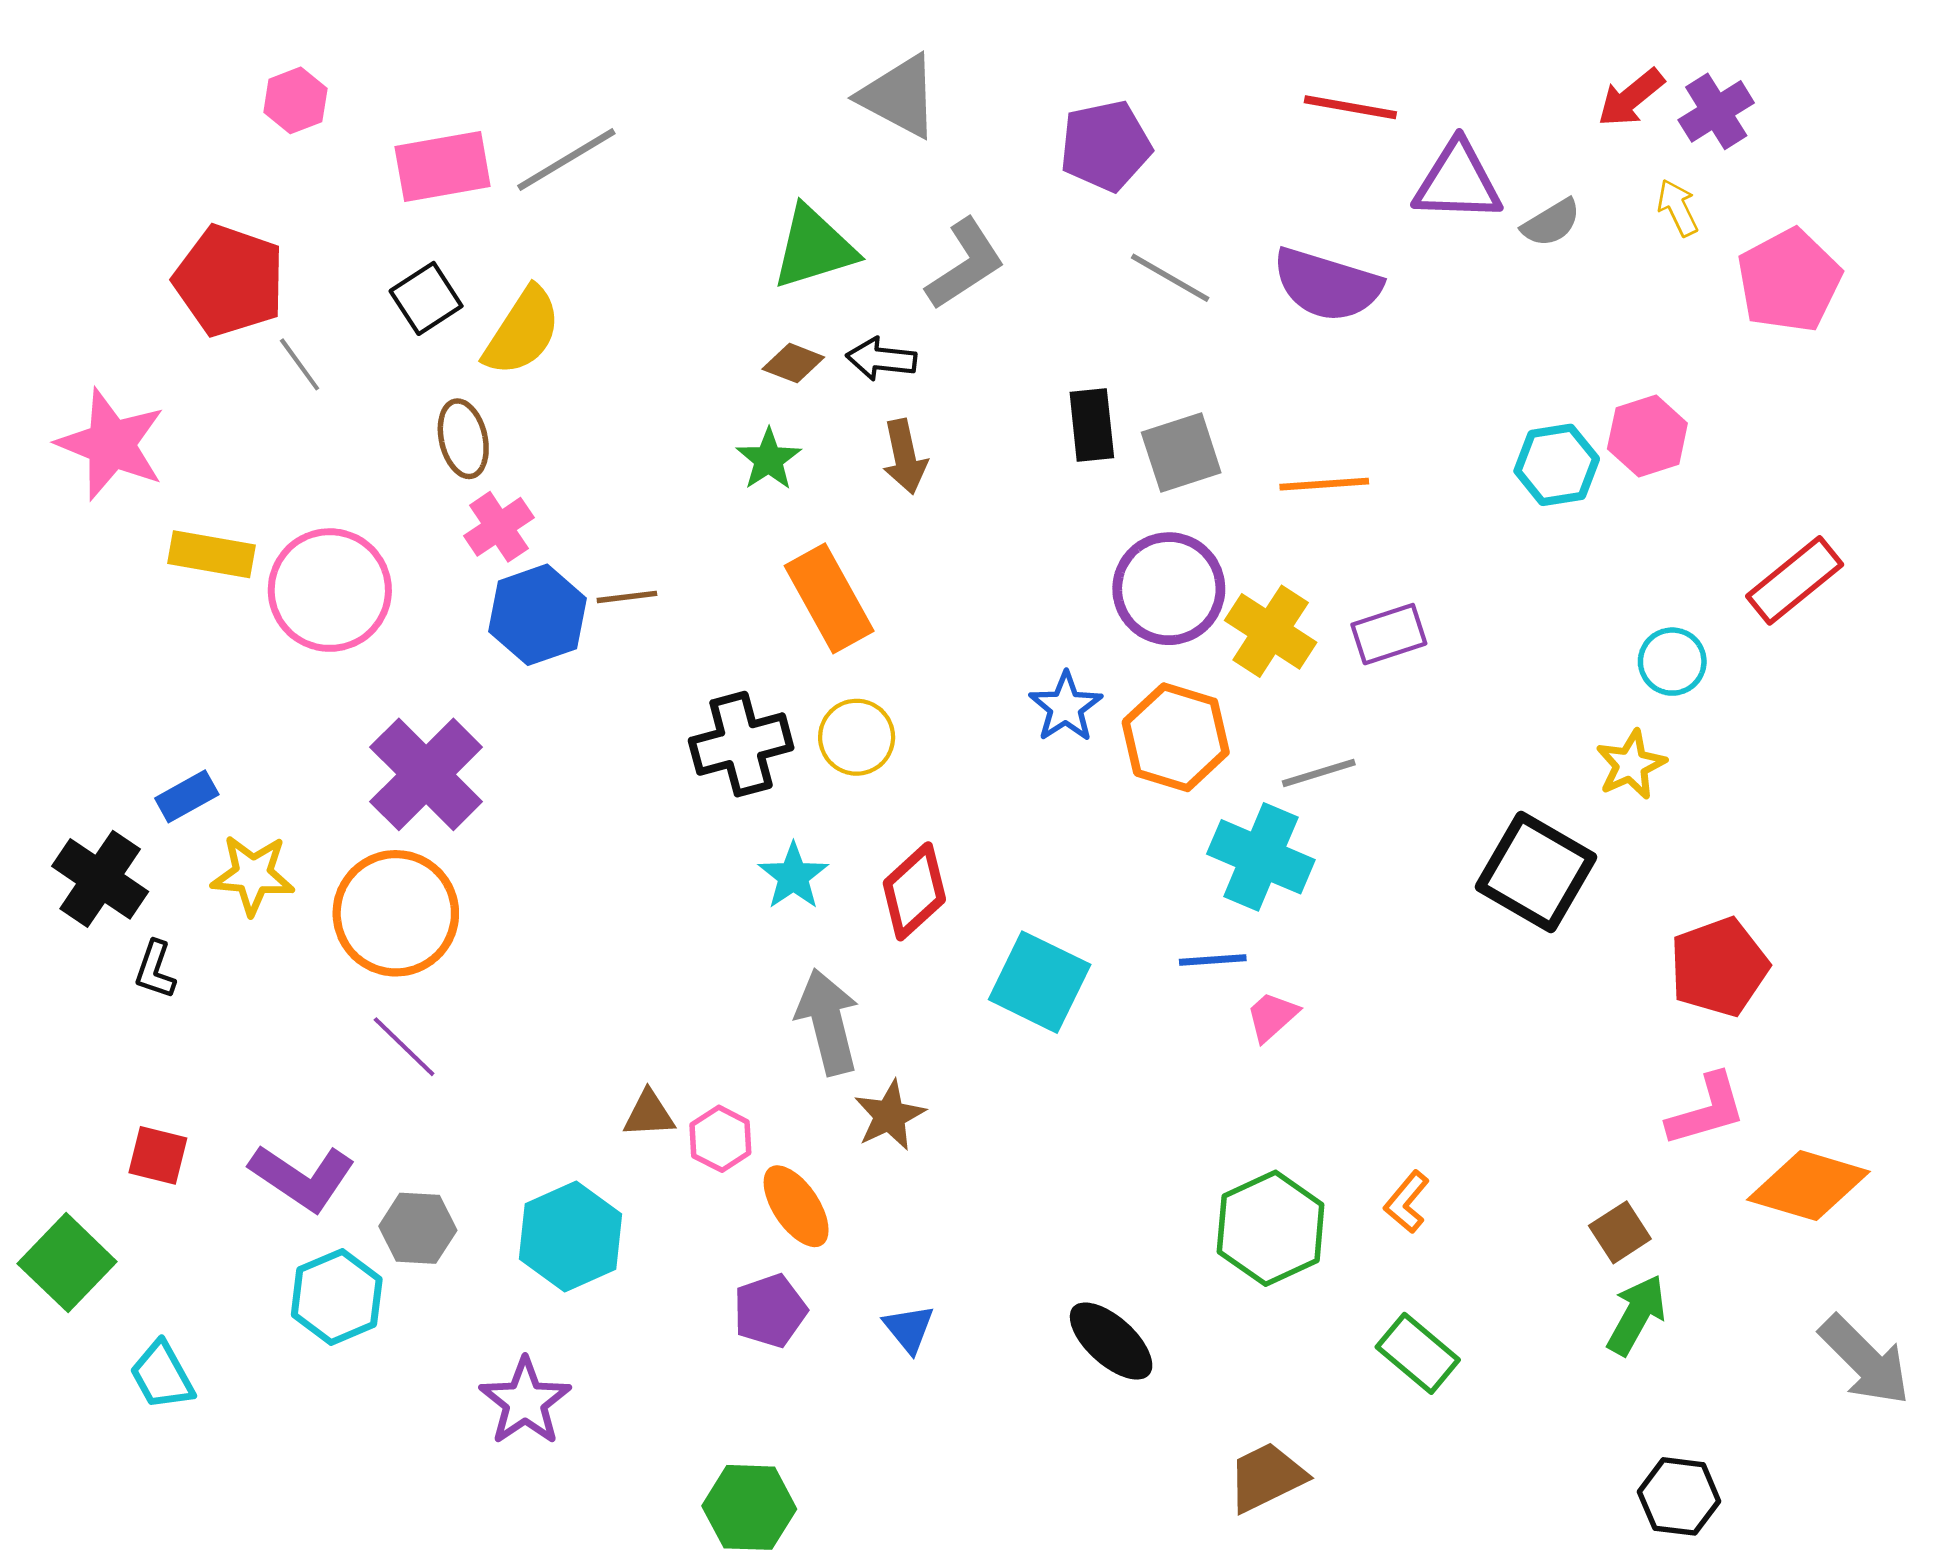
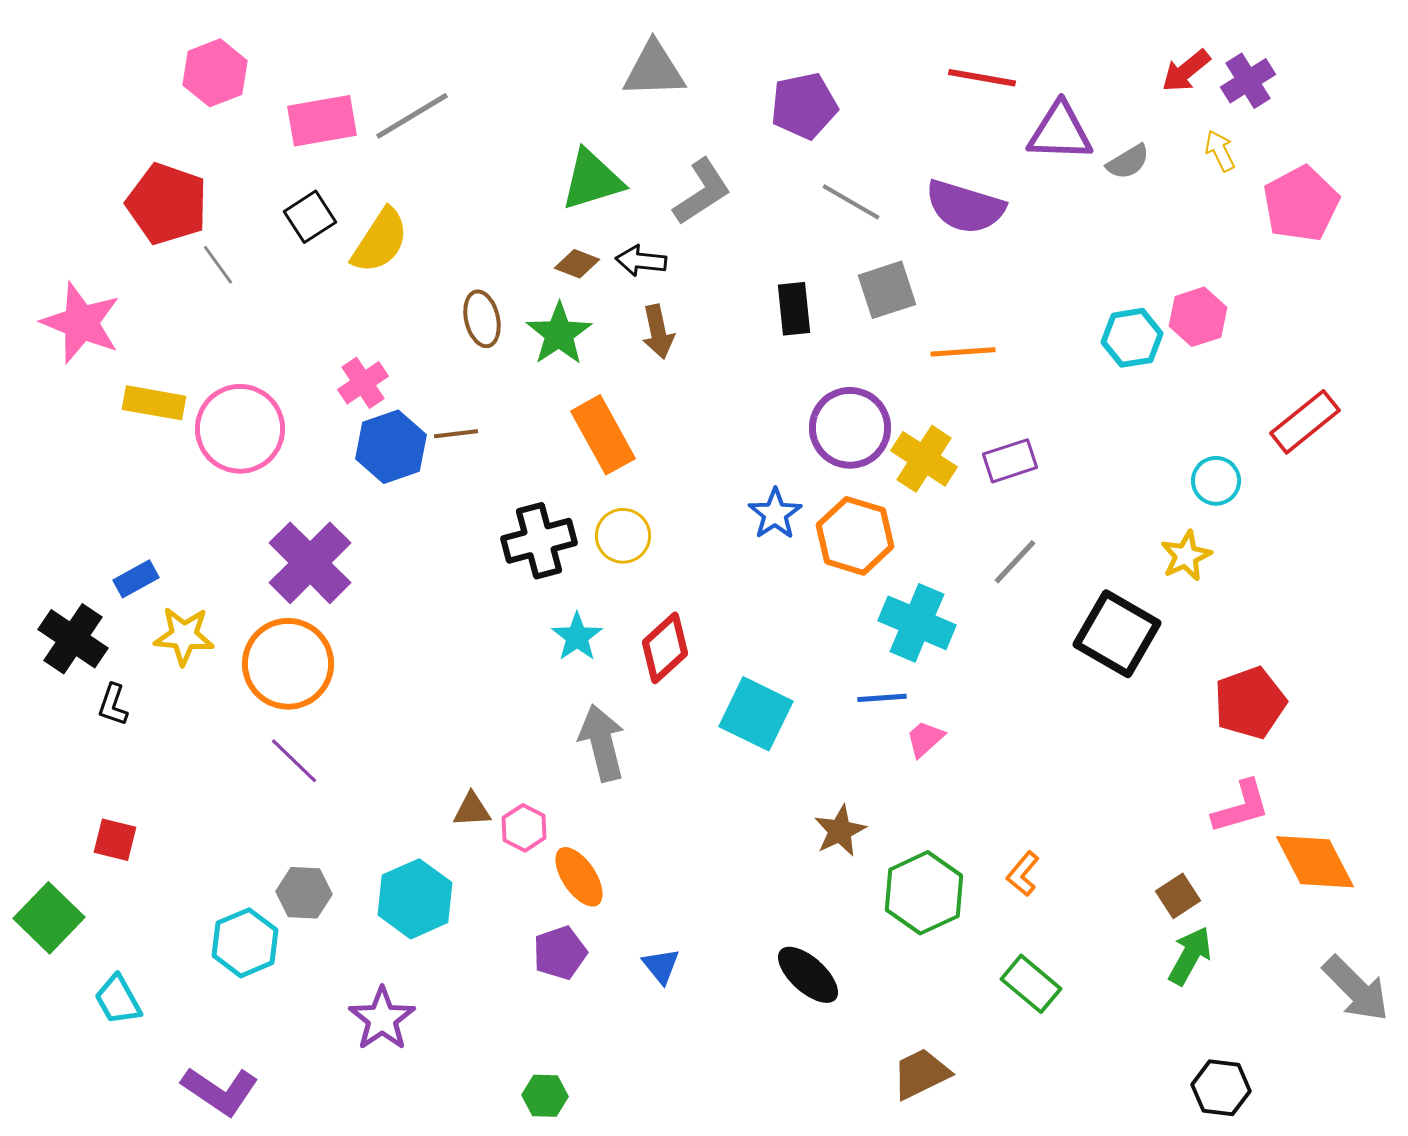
gray triangle: (899, 96) -> (654, 70), turned -30
pink hexagon: (295, 100) -> (215, 73), size x1.4
brown ellipse: (463, 439) -> (482, 319), moved
gray square: (1181, 453) -> (887, 290), moved
green star: (769, 459) -> (559, 334), size x1.4
gray line: (1319, 773) -> (1015, 562), moved, turned -30
brown star: (890, 1115) -> (840, 831), moved
purple L-shape: (302, 1177) -> (220, 1091), moved
orange diamond: (1808, 1186) -> (1315, 862), turned 46
green hexagon: (749, 1507) -> (545, 1096), size x0.7

